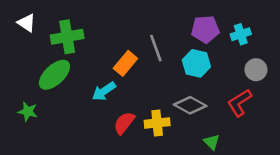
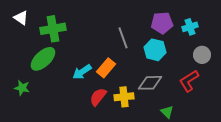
orange rectangle: (125, 63) -> (106, 68), moved
gray diamond: (190, 105) -> (150, 83), turned -30

